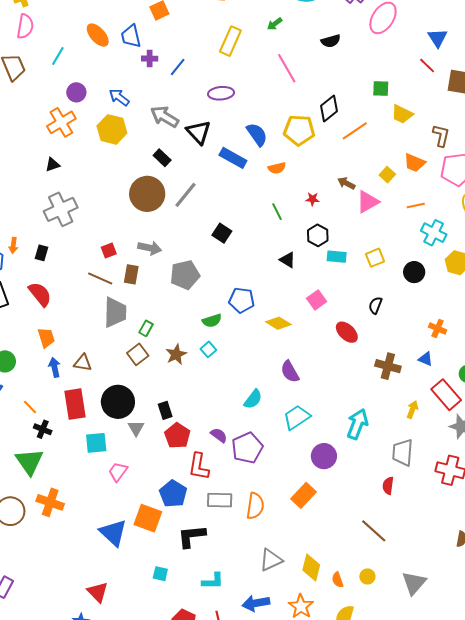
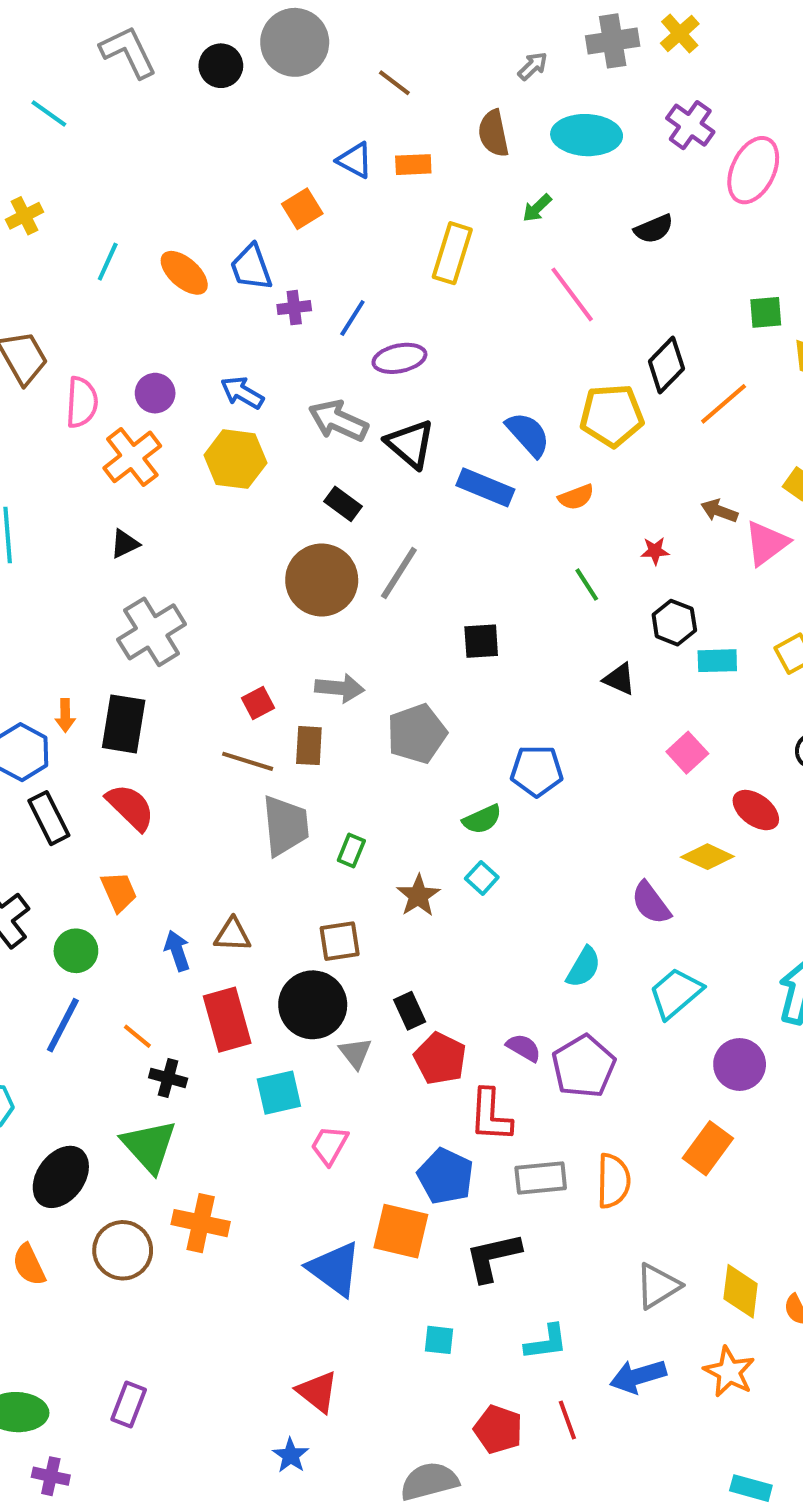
pink semicircle: (25, 26) -> (82, 402), moved
cyan line: (58, 56) -> (108, 262), moved
purple ellipse: (221, 93) -> (399, 358), moved
black square: (222, 233) -> (481, 641), turned -30
black rectangle: (42, 253) -> (124, 724), size x1.8
yellow diamond: (278, 323) -> (707, 857), moved
orange trapezoid: (46, 338) -> (119, 892), moved
brown square: (138, 354) -> (340, 941), moved, turned 35

